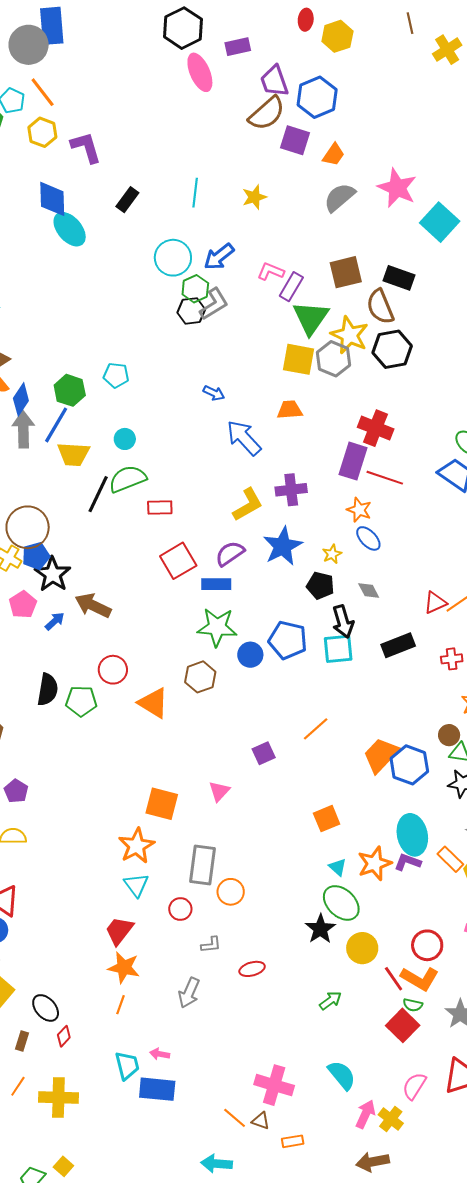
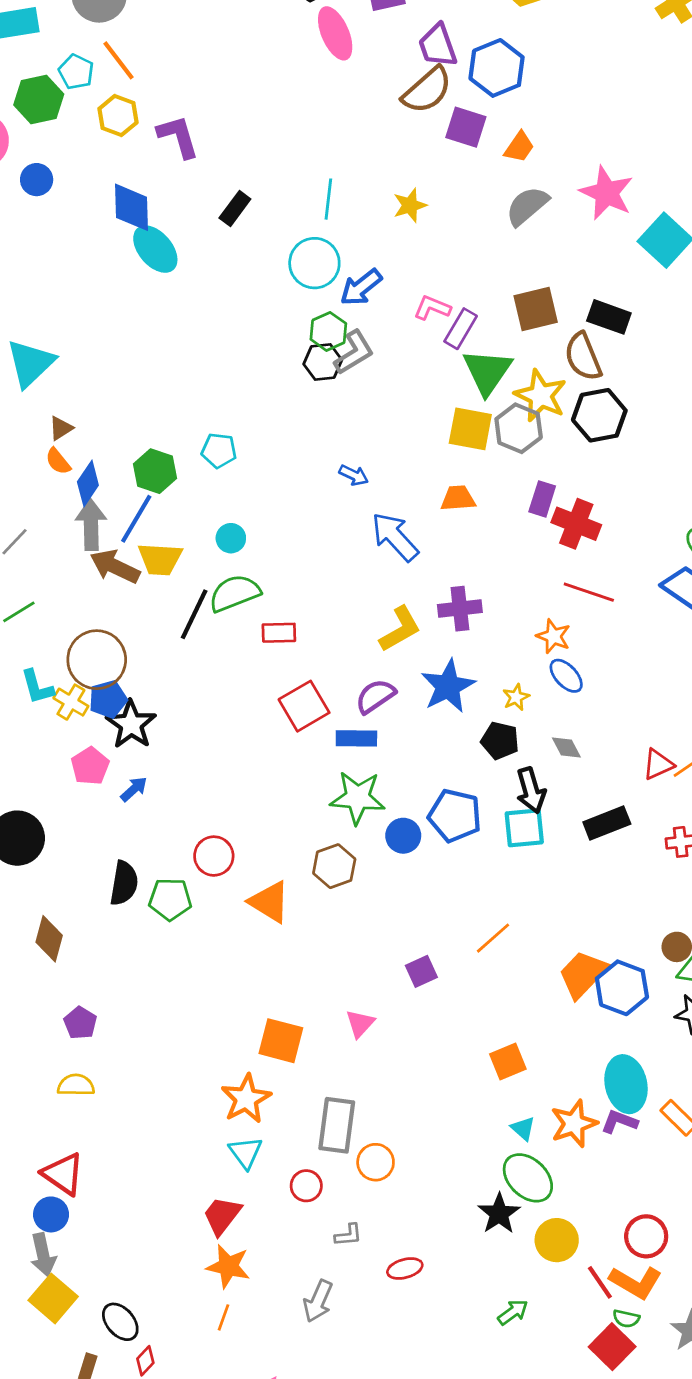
cyan circle: (173, 258) -> (314, 263), moved
purple rectangle: (353, 461) -> (542, 499), moved, size x0.7
brown arrow: (93, 606) -> (115, 567), moved

